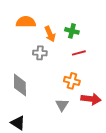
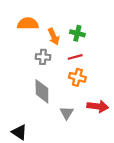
red line: (79, 53) -> (75, 57), moved
orange cross: (72, 81) -> (77, 77), moved
gray diamond: (20, 85) -> (42, 91), moved

